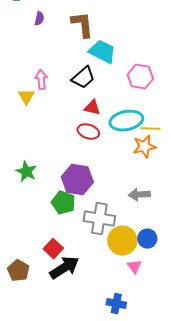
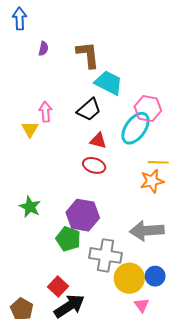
cyan ellipse: (126, 121) -> (135, 128), moved, turned -44
gray arrow: (139, 195) -> (147, 231), size x1.5

